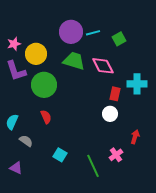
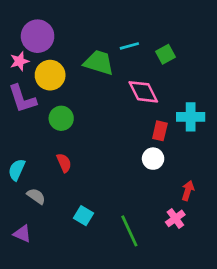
purple circle: (71, 32) -> (38, 36), moved
green trapezoid: (74, 61) -> (99, 63), moved
green circle: (44, 85) -> (61, 118), size x0.7
pink cross: (116, 155) -> (175, 218), moved

